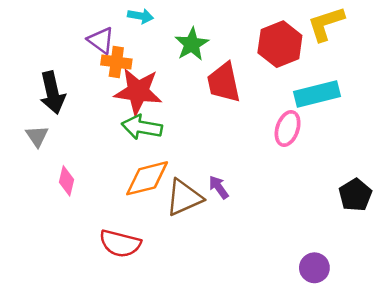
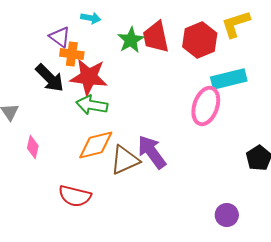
red trapezoid: (224, 82) -> (156, 37), moved
black arrow: (52, 93) -> (50, 78), moved, turned -32
pink ellipse: (288, 128) -> (206, 106), size x1.4
purple arrow: (219, 187) -> (152, 152), size x1.8

